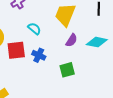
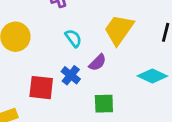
purple semicircle: (72, 40) -> (98, 63), moved
red square: (16, 50) -> (41, 88), moved

